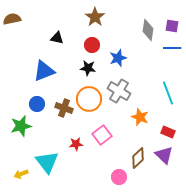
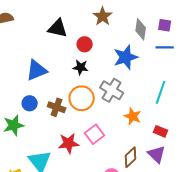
brown star: (95, 17) -> (103, 16), moved
black triangle: (57, 38) -> (58, 28), moved, size x1.5
blue star: (118, 58) -> (126, 57), moved, size x1.4
cyan line: (168, 93) -> (161, 92), turned 40
red star: (76, 144) -> (69, 143), size x1.5

